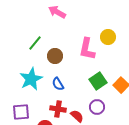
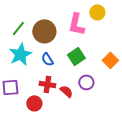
green line: (35, 43) -> (18, 28), moved
brown circle: (55, 56) -> (44, 31), size x1.5
green square: (98, 81) -> (76, 56), moved

